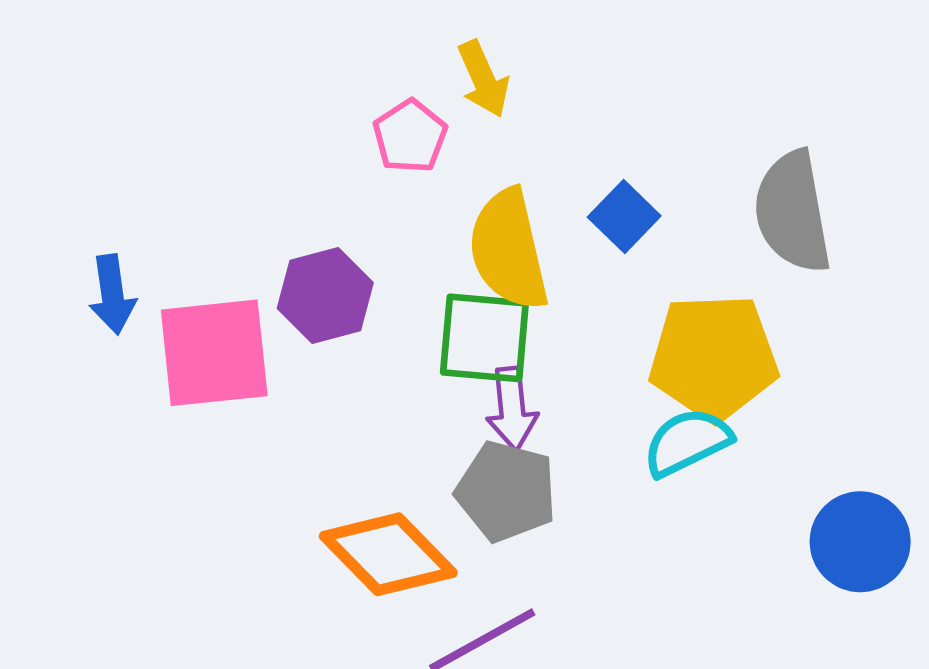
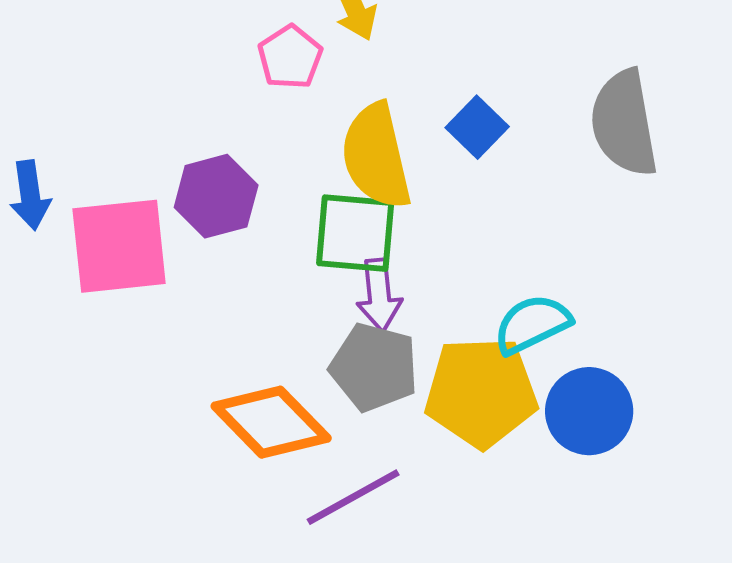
yellow pentagon: (714, 357) -> (481, 392), moved
blue circle: (860, 542) -> (589, 411), moved

